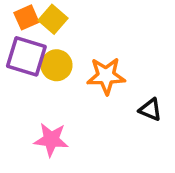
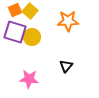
orange star: (106, 76) -> (68, 21), moved
black triangle: (150, 110) -> (66, 66), moved, turned 48

